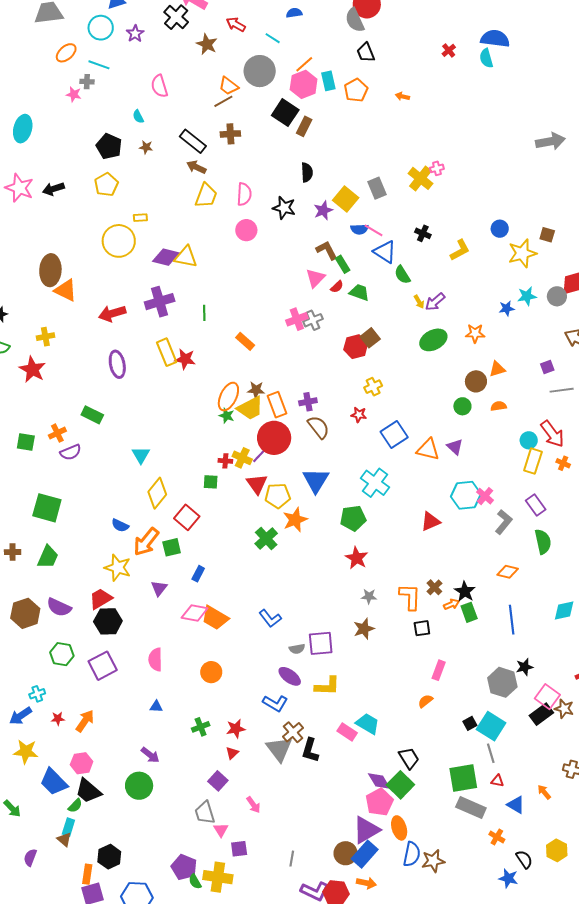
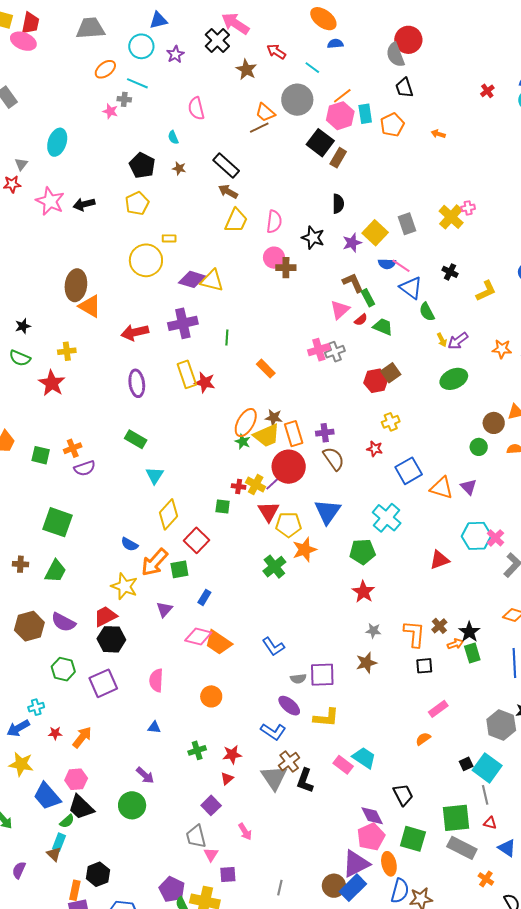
brown cross: (230, 134) -> (286, 268), moved
orange star: (475, 333) -> (502, 349), moved
green rectangle: (92, 415) -> (136, 439), moved
pink rectangle: (439, 670) -> (438, 709), turned 30
green square: (400, 785) -> (413, 839), moved, turned -32

